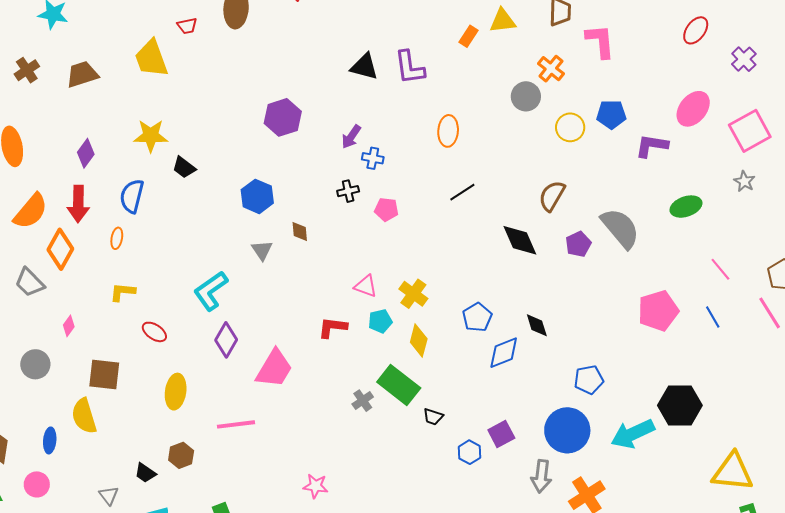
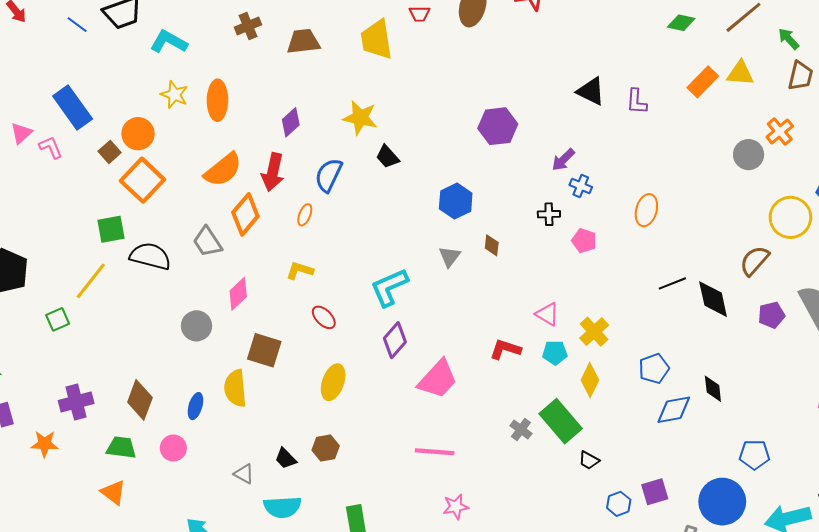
orange rectangle: (469, 36) -> (703, 82), size x1.4
purple L-shape: (410, 67) -> (637, 101), size x0.7
yellow circle: (570, 127) -> (790, 217), moved, size x1.4
orange ellipse: (448, 131) -> (646, 210), moved
black line: (462, 192) -> (672, 283), moved
pink diamond: (69, 326) -> (238, 294), size x1.5
gray cross: (363, 401) -> (521, 430), turned -30
pink line: (236, 424) -> (435, 452), moved
pink star: (316, 486) -> (456, 507), turned -30
gray triangle: (109, 495) -> (244, 474), turned -35

